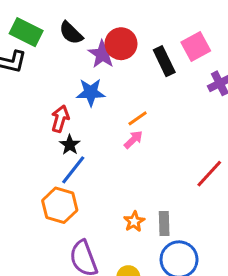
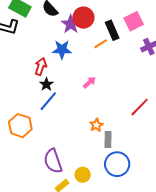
orange line: (138, 118) -> (101, 44), moved
orange hexagon: (60, 205) -> (20, 126), moved
orange star: (134, 222) -> (96, 125), moved

